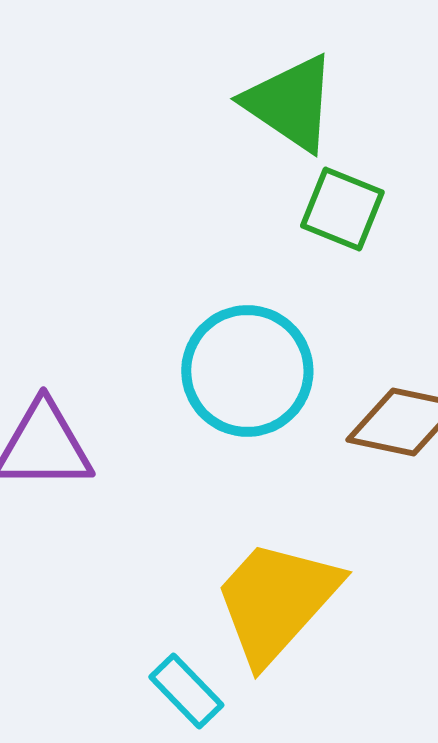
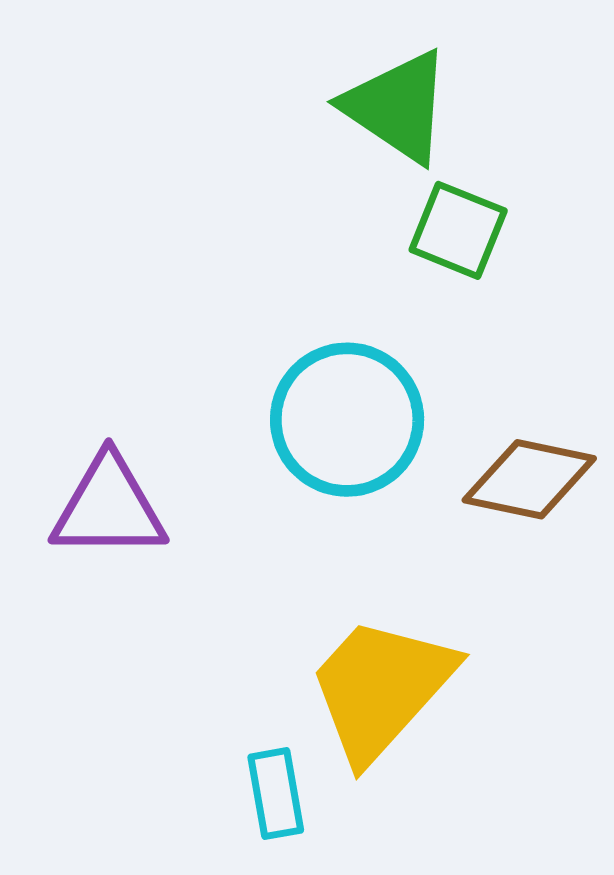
cyan rectangle: (186, 691) -> (276, 794), turned 34

